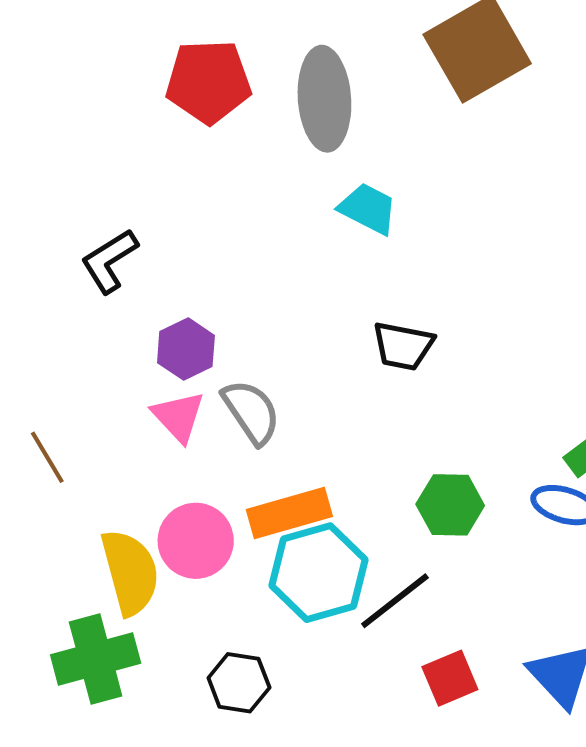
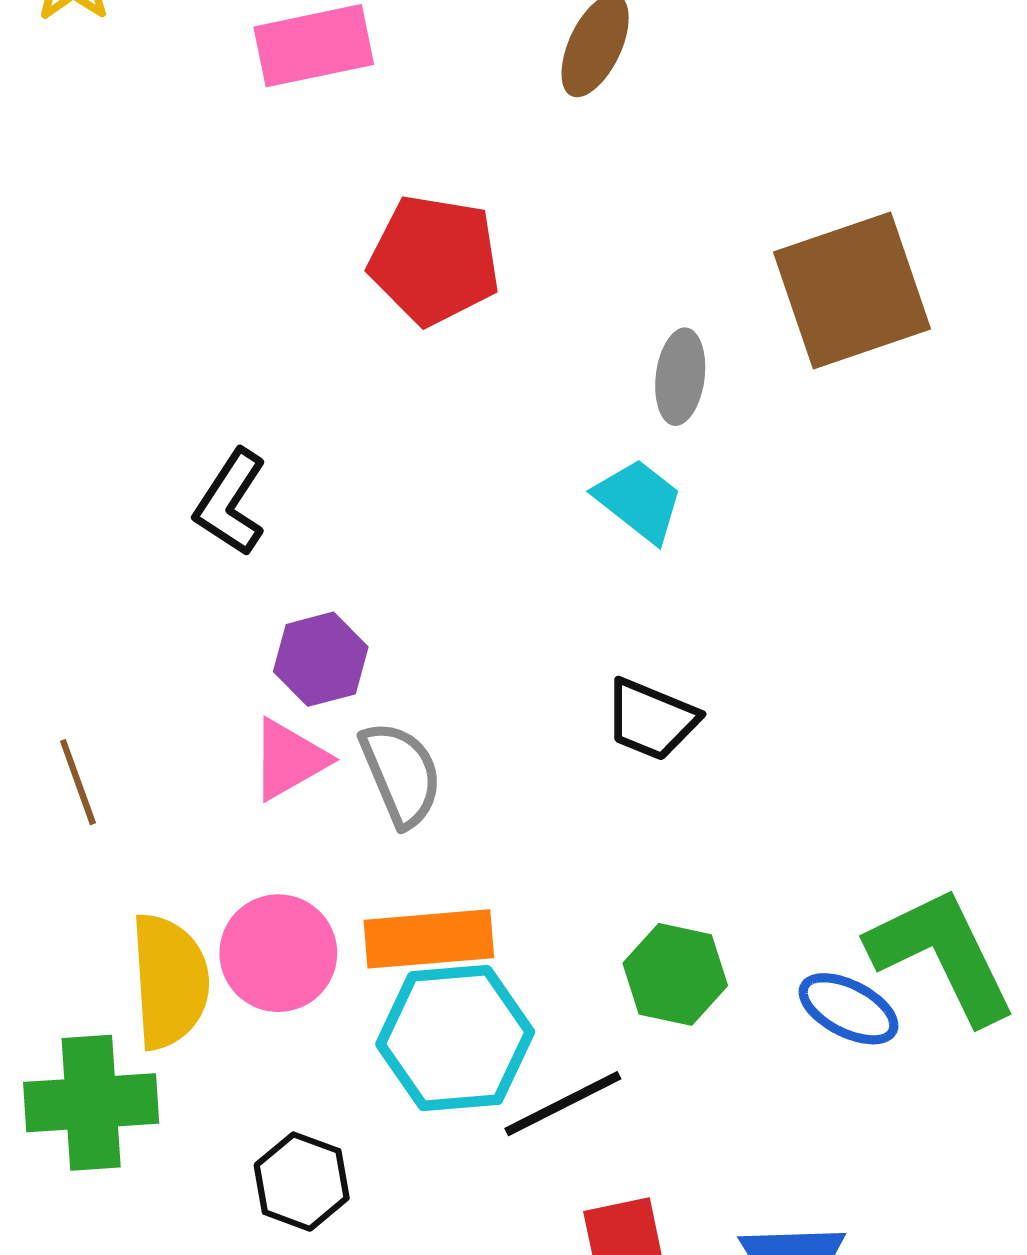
gray ellipse: (324, 99) -> (680, 377), moved, size x0.6
black L-shape: (109, 261) -> (231, 503), turned -36
pink triangle: (178, 417) -> (289, 759), turned 32

